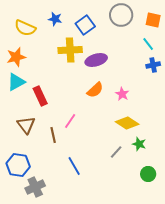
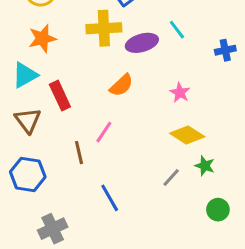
cyan line: (148, 44) -> (177, 30), moved
orange star: (16, 57) -> (42, 38), moved
orange semicircle: (95, 90) -> (121, 85), moved
brown triangle: (26, 125) -> (28, 120), moved
blue hexagon: (18, 165) -> (28, 174), moved

